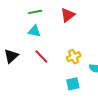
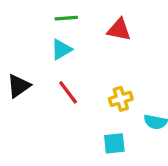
red triangle: (68, 15) -> (119, 30), turned 42
cyan triangle: (34, 31) -> (61, 50), turned -48

